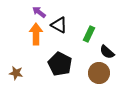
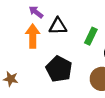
black triangle: (59, 25) -> (58, 26), turned -30

